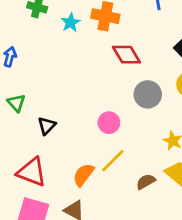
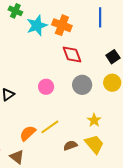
cyan star: (71, 23) -> (37, 25), size x1.5
pink circle: (109, 123) -> (46, 87), moved

